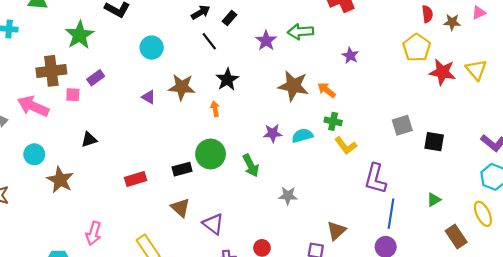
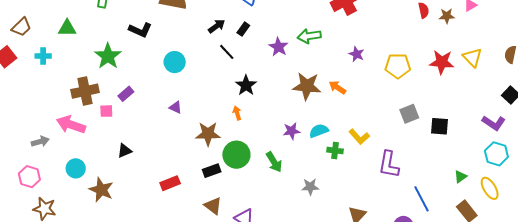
yellow pentagon: (417, 48) -> (398, 66), moved, turned -30
brown star: (182, 87) -> (208, 134), moved
green cross: (333, 121) -> (335, 151), moved
green triangle: (434, 200) -> (460, 177), moved
blue line: (391, 214) -> (421, 199), moved, turned -32

